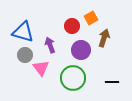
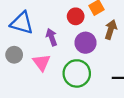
gray circle: (25, 55) -> (14, 55), moved

